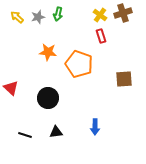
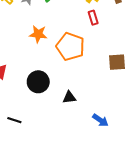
blue arrow: (95, 127) -> (100, 120), moved, turned -56
black triangle: (56, 132) -> (69, 97), moved

